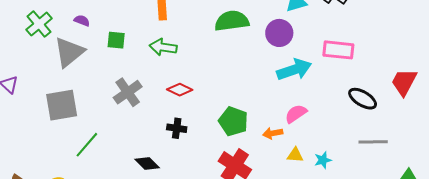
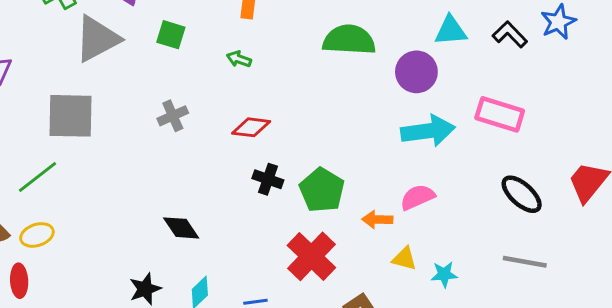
green arrow: (163, 47) -> (239, 59), size x0.6
red diamond: (180, 90) -> (251, 127), turned -30
gray cross: (128, 92) -> (173, 116), size x0.7
black cross: (177, 128) -> (268, 179), moved
green line: (87, 145) -> (38, 177), moved

